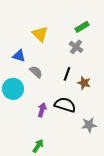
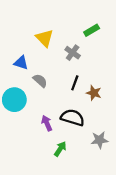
gray cross: (76, 47) -> (73, 53), moved
purple arrow: (42, 110) -> (47, 123), turned -40
green arrow: (38, 146) -> (60, 149), moved

